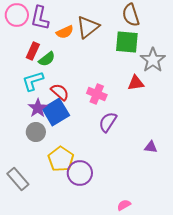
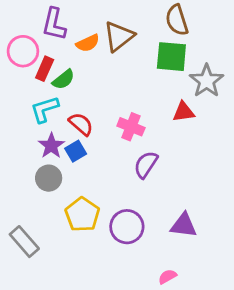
pink circle: (17, 15) -> (23, 51), moved
blue square: (56, 112) -> (76, 151), size x0.6
purple triangle: (151, 147) -> (184, 225), moved, size x1.5
purple circle: (80, 173) -> (127, 227), moved

